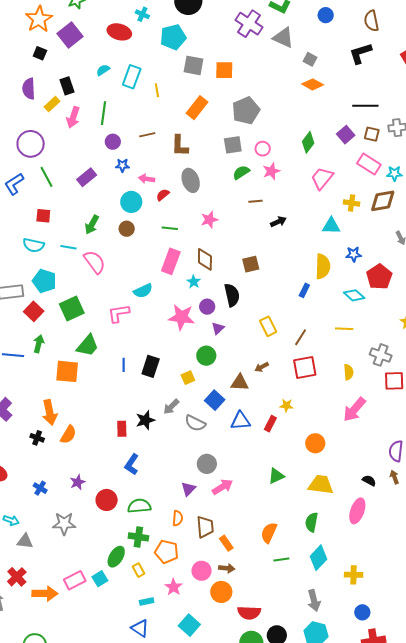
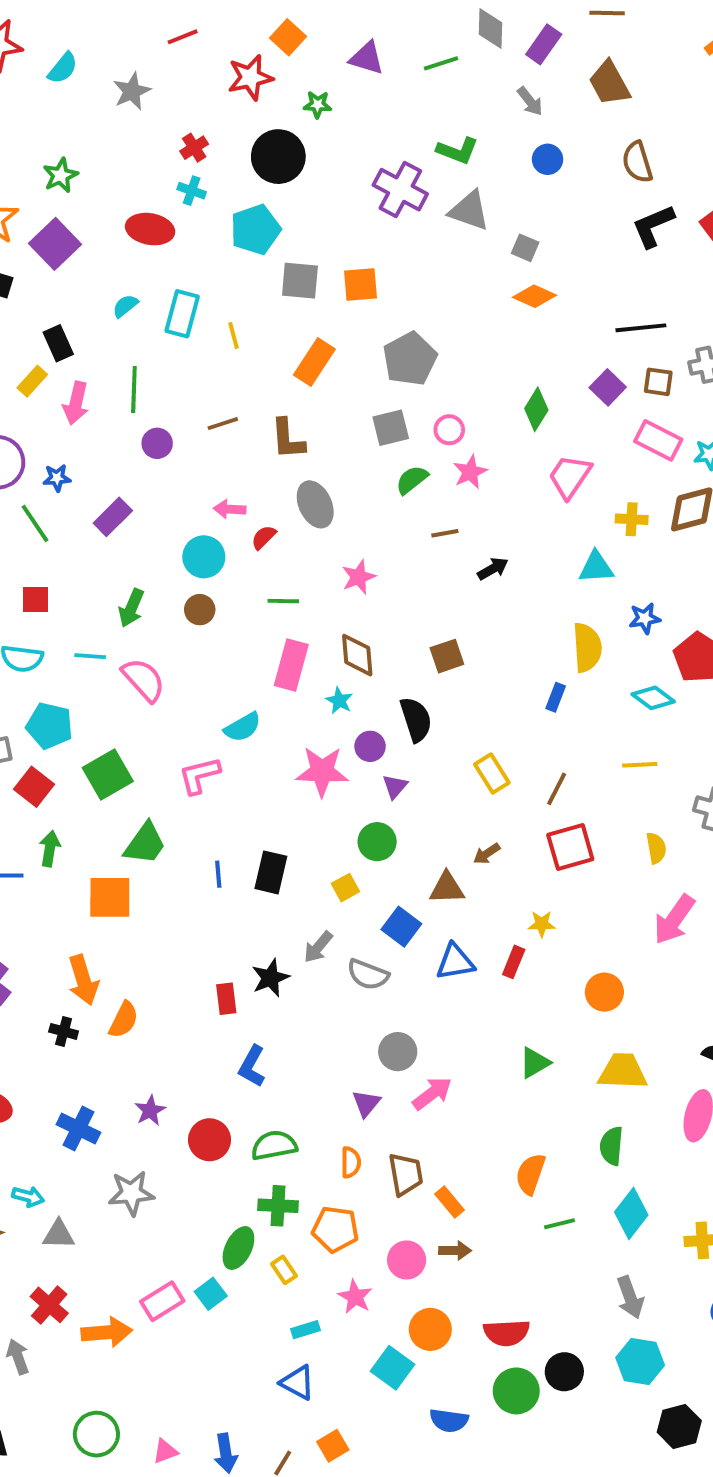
black L-shape: (360, 53) -> (653, 226), moved
blue star: (122, 165) -> (57, 478), moved
blue cross: (40, 488) -> (78, 1128), size x1.5
orange circle: (221, 592) -> (430, 1329), moved

